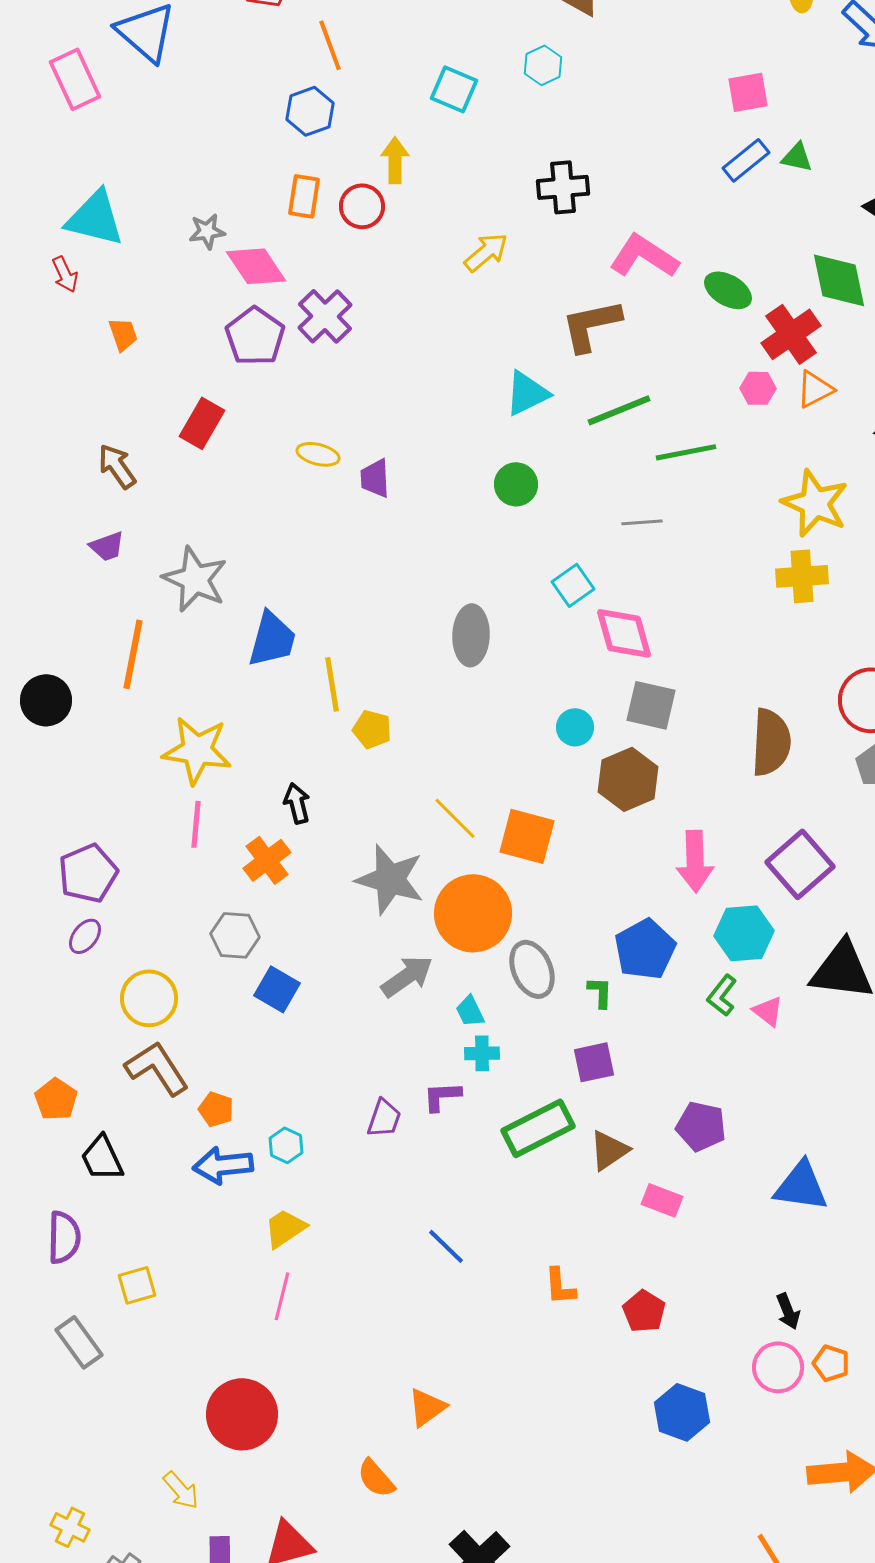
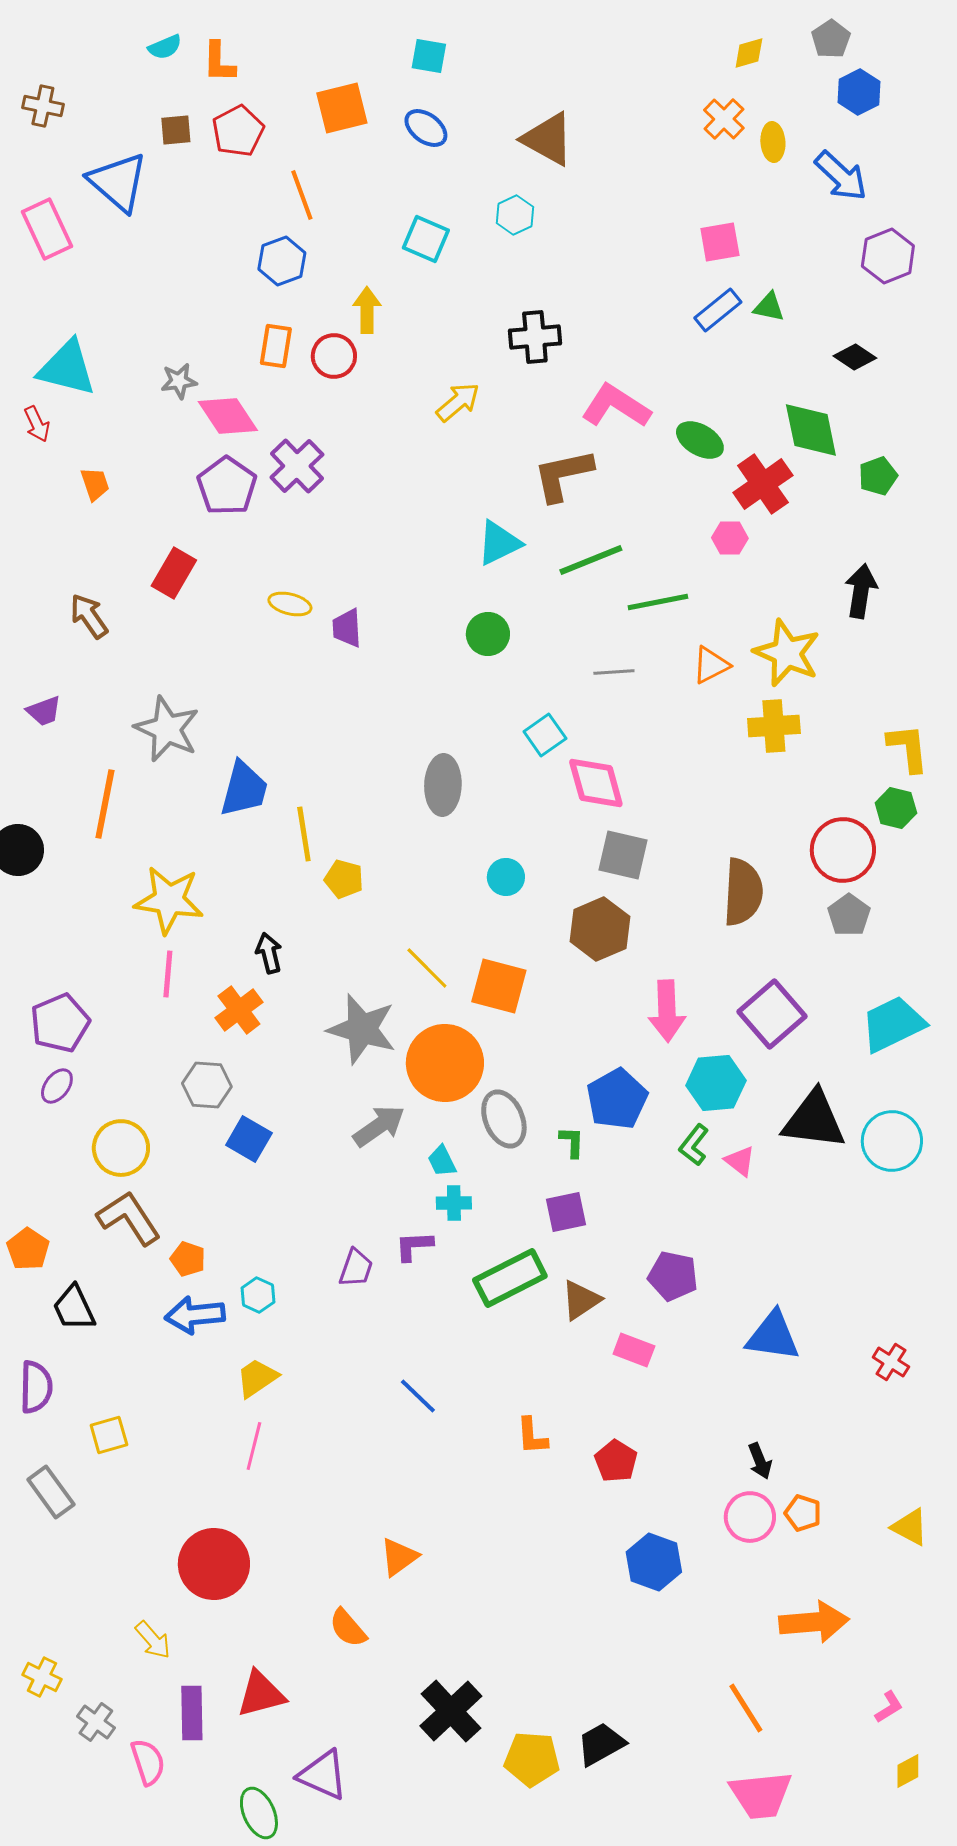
orange triangle: (815, 389) -> (711, 665), moved
purple trapezoid: (107, 546) -> (44, 711), moved
cyan circle: (575, 727) -> (506, 877), moved

